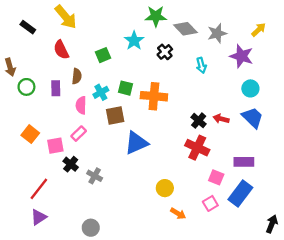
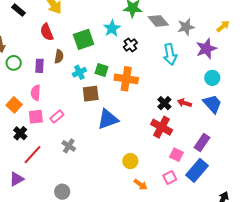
black cross: (165, 52) -> (130, 45), moved
green square: (103, 55) -> (84, 39), size x1.5
purple star: (241, 56) -> (206, 49), turned 30
cyan arrow: (201, 65) -> (170, 54), size x1.5
pink semicircle: (81, 105) -> (36, 93), moved
pink rectangle: (79, 134) -> (57, 116), moved
purple rectangle: (244, 162) -> (202, 143), turned -60
black cross: (71, 164) -> (20, 133), moved
red line: (39, 189) -> (32, 155), moved

